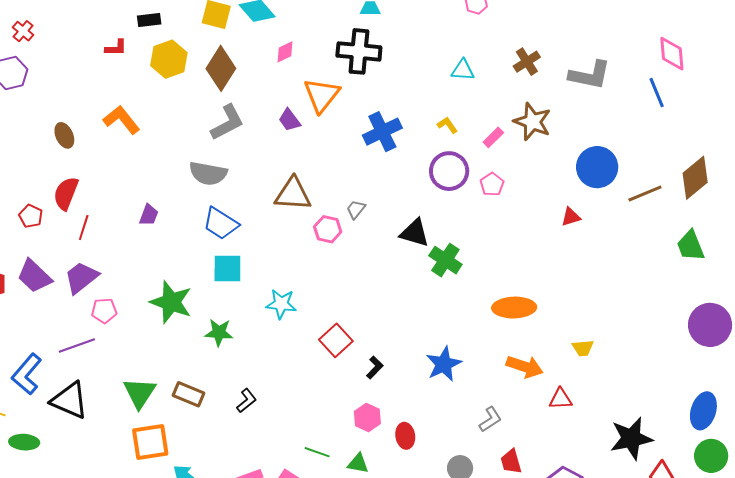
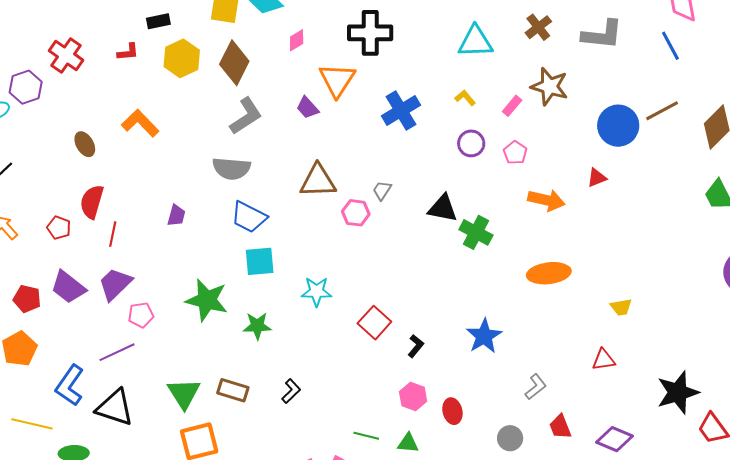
red cross: (23, 31) -> (66, 55), moved, size x1.6
cyan triangle: (463, 70) -> (475, 42), size x1.5
purple circle: (449, 171) -> (471, 143), size x0.7
brown line: (645, 193) -> (662, 111), moved
orange arrow: (525, 367) -> (546, 200), moved

